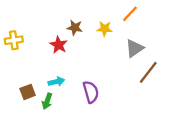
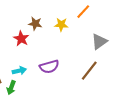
gray triangle: (134, 48) -> (99, 42), moved
brown line: (148, 72) -> (89, 71), moved
purple semicircle: (91, 92) -> (49, 67), moved, turned 90

